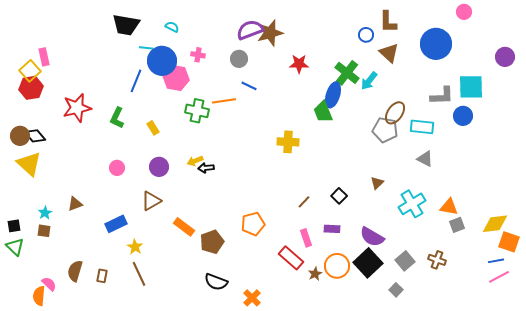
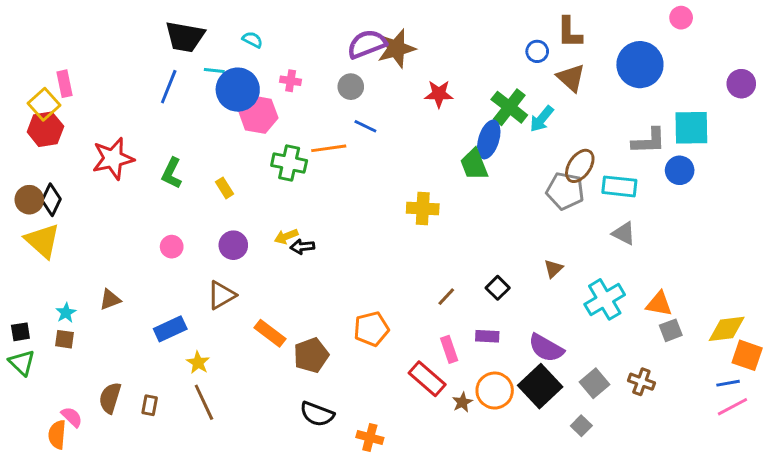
blue line: (136, 81) -> (169, 87), moved
black diamond: (35, 136) -> (51, 200), turned 65
orange cross: (252, 298) -> (370, 437), turned -30

